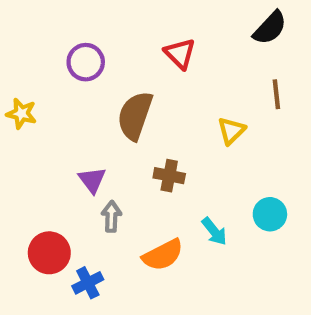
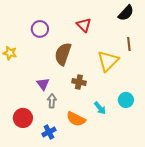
yellow triangle: (231, 131) -> (108, 61), size x1.6
orange semicircle: (163, 255) -> (76, 119), turned 54
blue cross: (88, 283) -> (49, 132), moved

